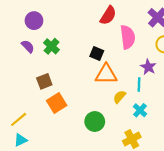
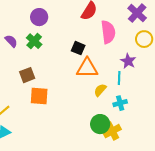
purple circle: (34, 21) -> (39, 17), moved
orange square: (57, 103) -> (39, 96), turned 36
cyan cross: (140, 110) -> (120, 103), turned 32
green circle: (95, 122) -> (100, 124), moved

